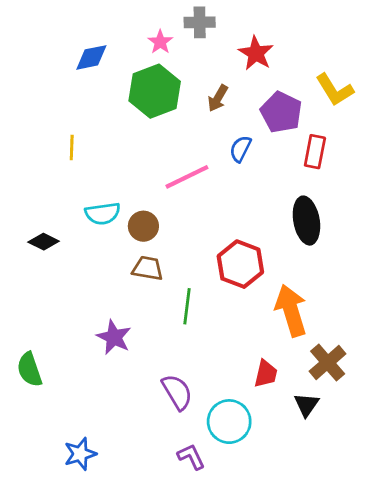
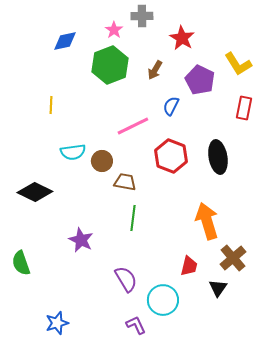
red rectangle: (315, 152) -> (244, 108), moved
black diamond: (44, 242) -> (35, 192), moved, size x1.6
red hexagon: (240, 264) -> (171, 156), moved
brown trapezoid: (148, 268) -> (125, 182), moved

